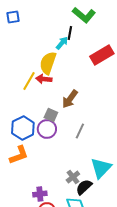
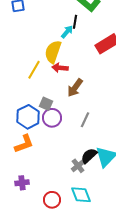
red arrow: (44, 79) -> (60, 68), moved
gray square: (51, 115) -> (46, 104), moved
black semicircle: (84, 187) -> (89, 156), moved
purple cross: (40, 194) -> (22, 183), moved

